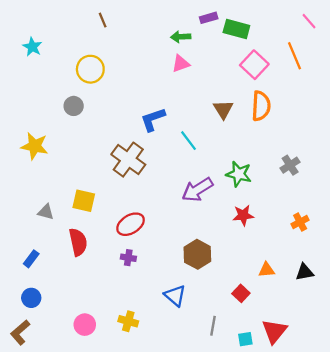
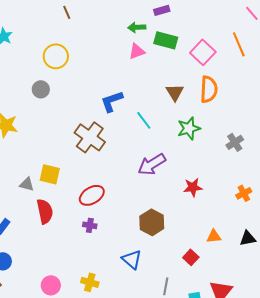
green rectangle: (236, 29) -> (166, 40), moved
green star: (239, 174) -> (189, 128), moved, turned -30
gray triangle: (46, 212) -> (27, 184), moved

